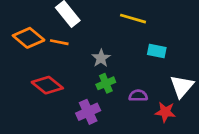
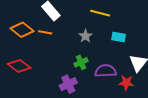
gray star: (101, 58) -> (85, 36), moved
red diamond: (47, 85) -> (19, 66), moved
purple semicircle: (138, 96) -> (106, 71), size x1.5

